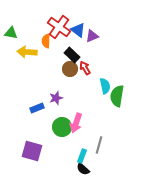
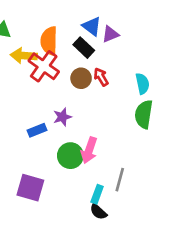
red cross: (59, 27) -> (44, 66), moved
orange semicircle: (46, 41) -> (49, 41), size x1.5
black rectangle: (72, 55) -> (84, 48), moved
cyan semicircle: (105, 86) -> (142, 84), moved

